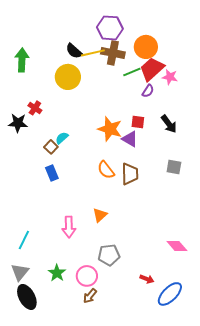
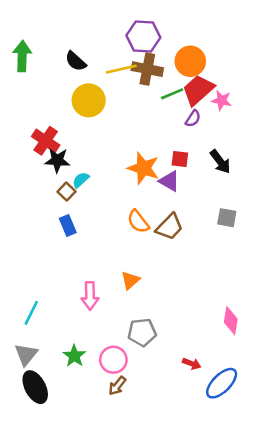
black semicircle: (74, 51) -> (76, 61), moved
green arrow: (22, 60) -> (22, 56), moved
red cross: (35, 108) -> (46, 141), size x1.5
black star: (18, 123) -> (57, 160), moved
brown trapezoid: (130, 174) -> (169, 227), turned 45
pink diamond: (177, 246) -> (231, 321), turned 50

